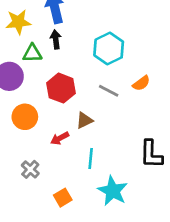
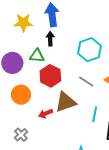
green triangle: (32, 53) -> (37, 56), moved
brown triangle: (84, 120) -> (66, 102), size x1.6
cyan line: (91, 159) -> (95, 114), moved

